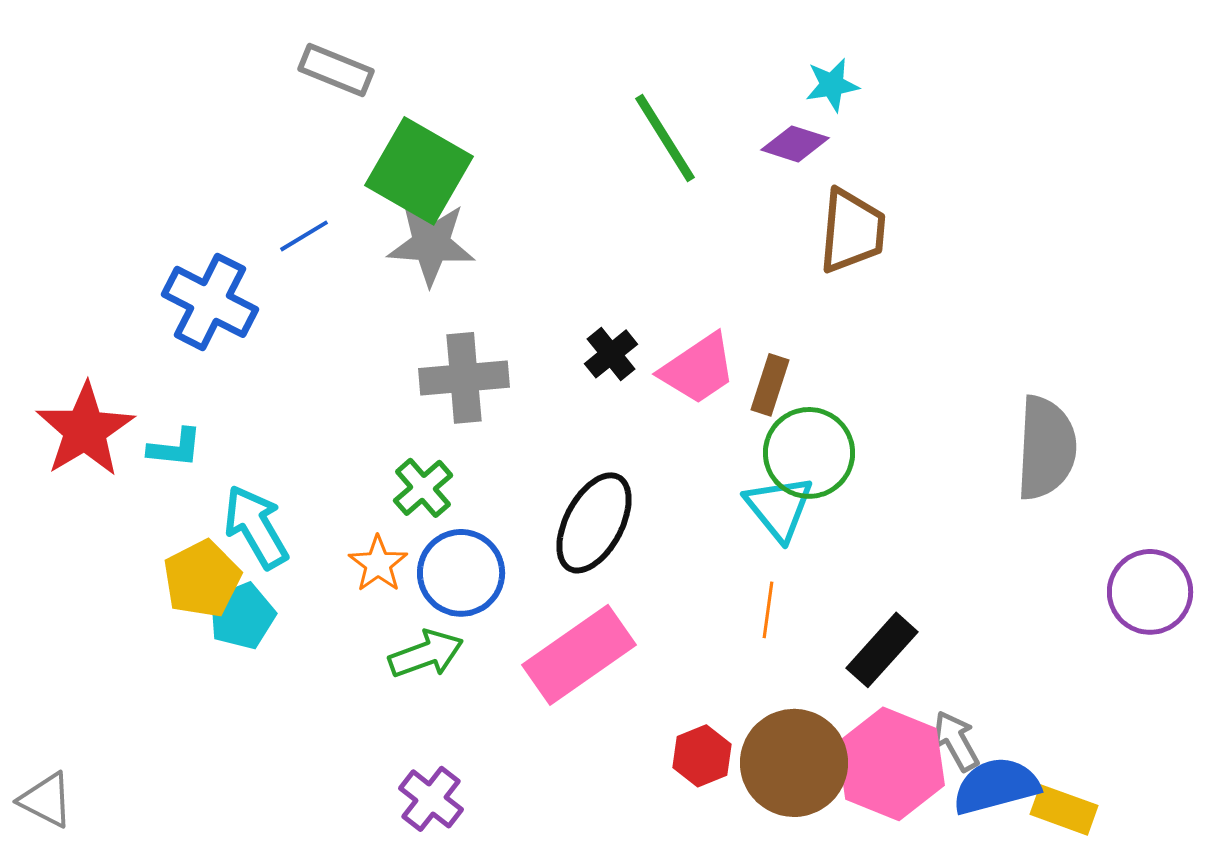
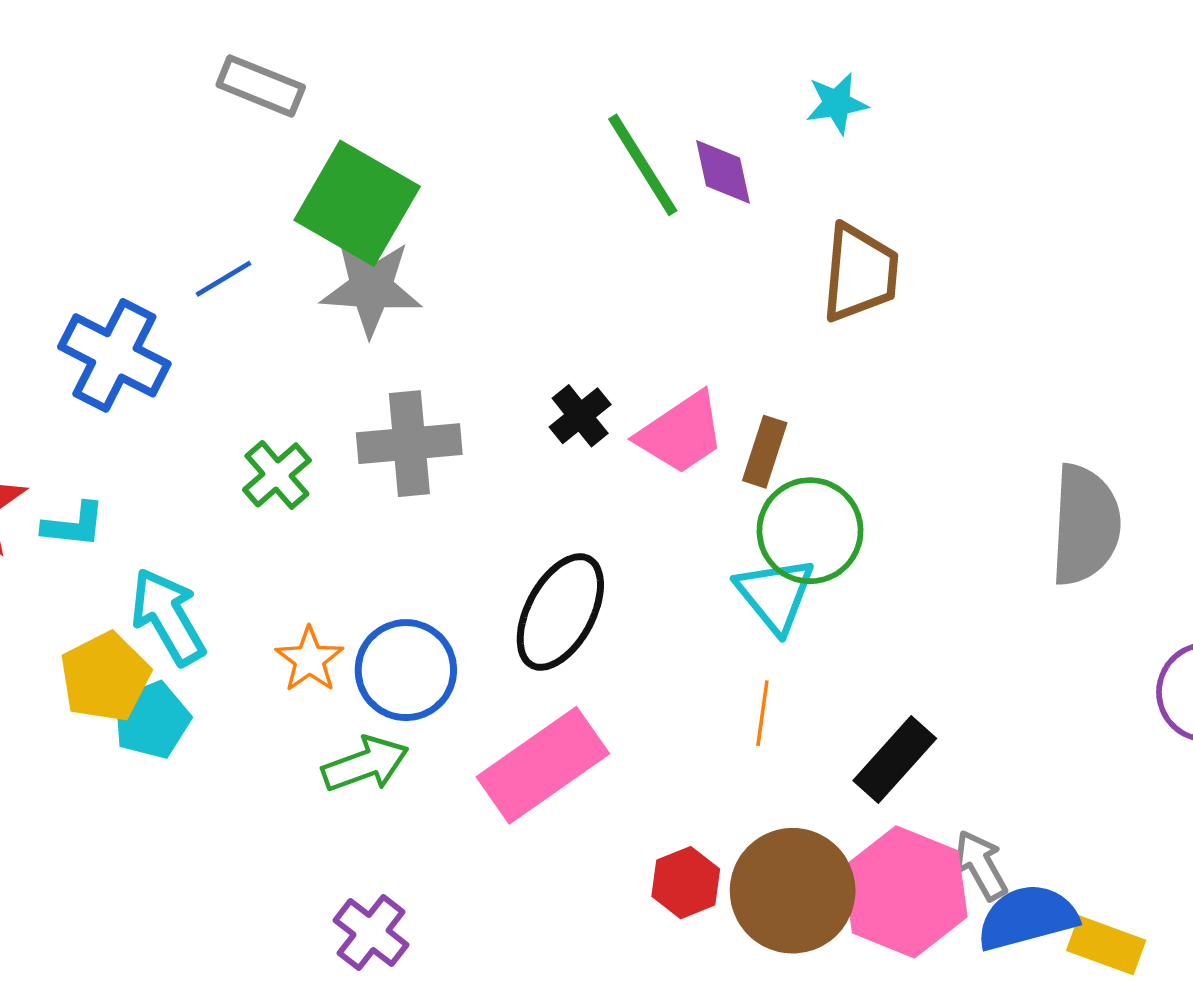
purple diamond: (795, 144) -> (723, 172), moved, turned 60
green cross: (423, 488) -> (277, 475), moved

